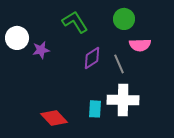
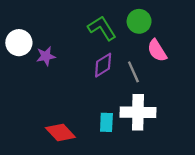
green L-shape: (75, 22) -> (102, 28), moved
pink semicircle: (140, 45) -> (157, 51), turned 60

